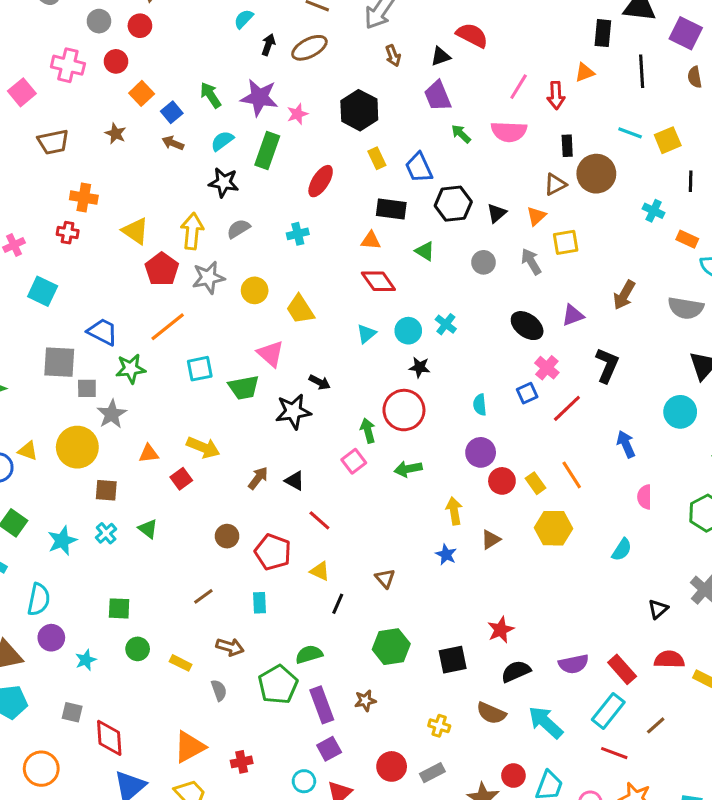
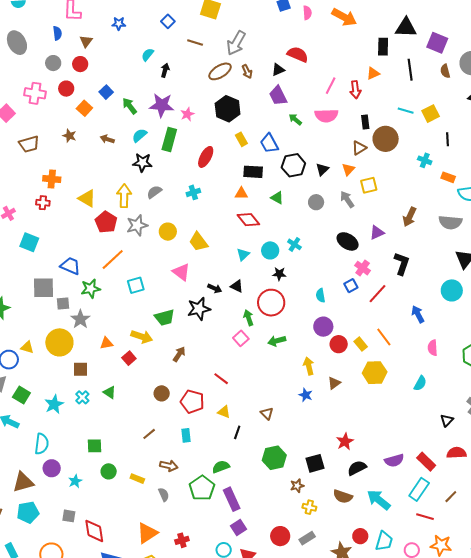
brown ellipse: (309, 48) -> (220, 71), moved
blue square: (172, 112) -> (106, 92), moved
green trapezoid: (244, 387) -> (165, 317), moved
black triangle: (295, 481) -> (237, 286), moved
brown star: (365, 701) -> (297, 486), moved

